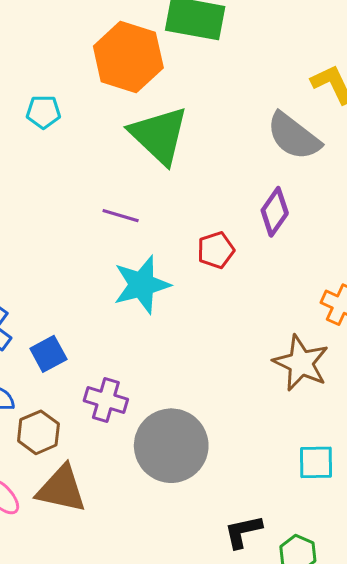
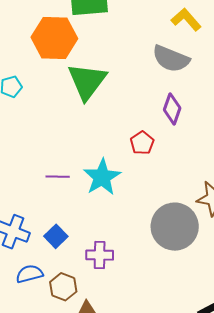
green triangle: (159, 135) -> (87, 81), turned 39
purple line: (121, 216) -> (58, 177), moved
gray circle: (171, 446) -> (175, 227), moved

